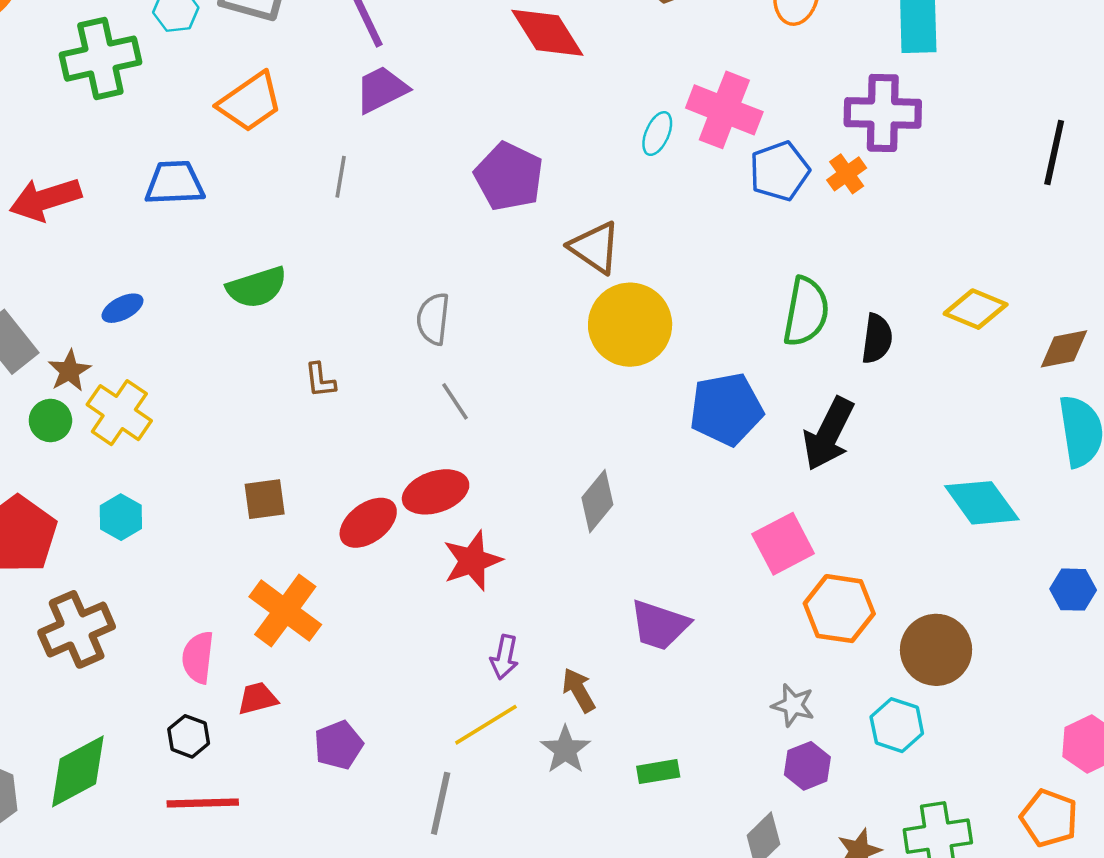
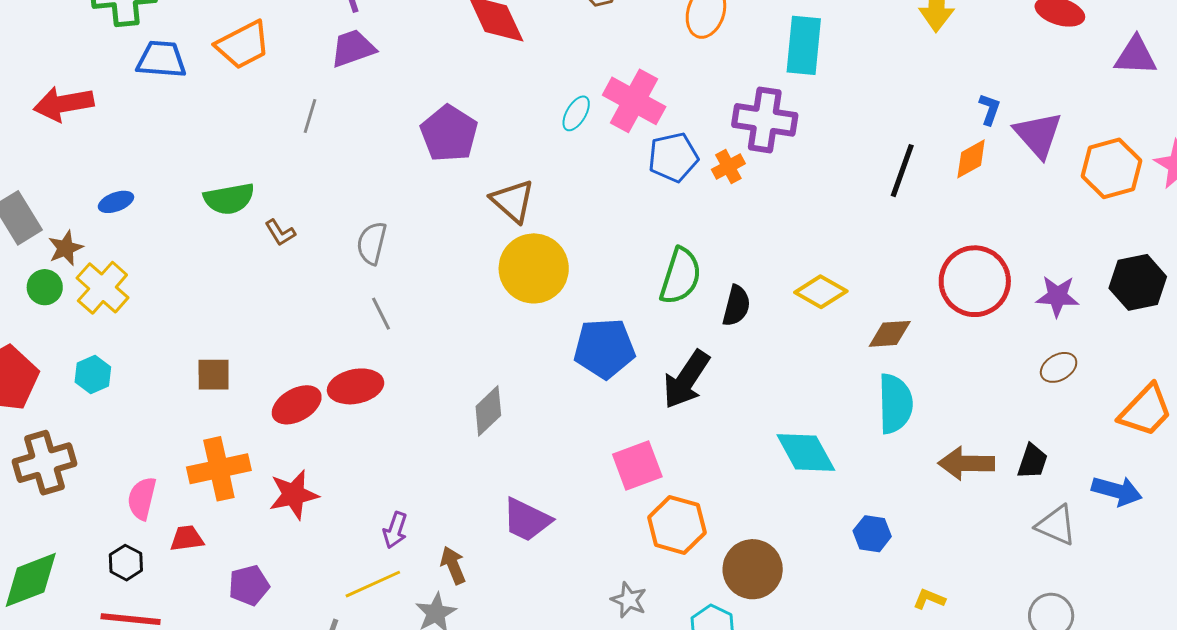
blue trapezoid: (175, 183) -> (161, 59), moved
brown L-shape: (320, 380) -> (280, 233), moved, turned -32
red star: (472, 561) -> (294, 495), moved
orange cross: (285, 611) -> (219, 469), turned 34

